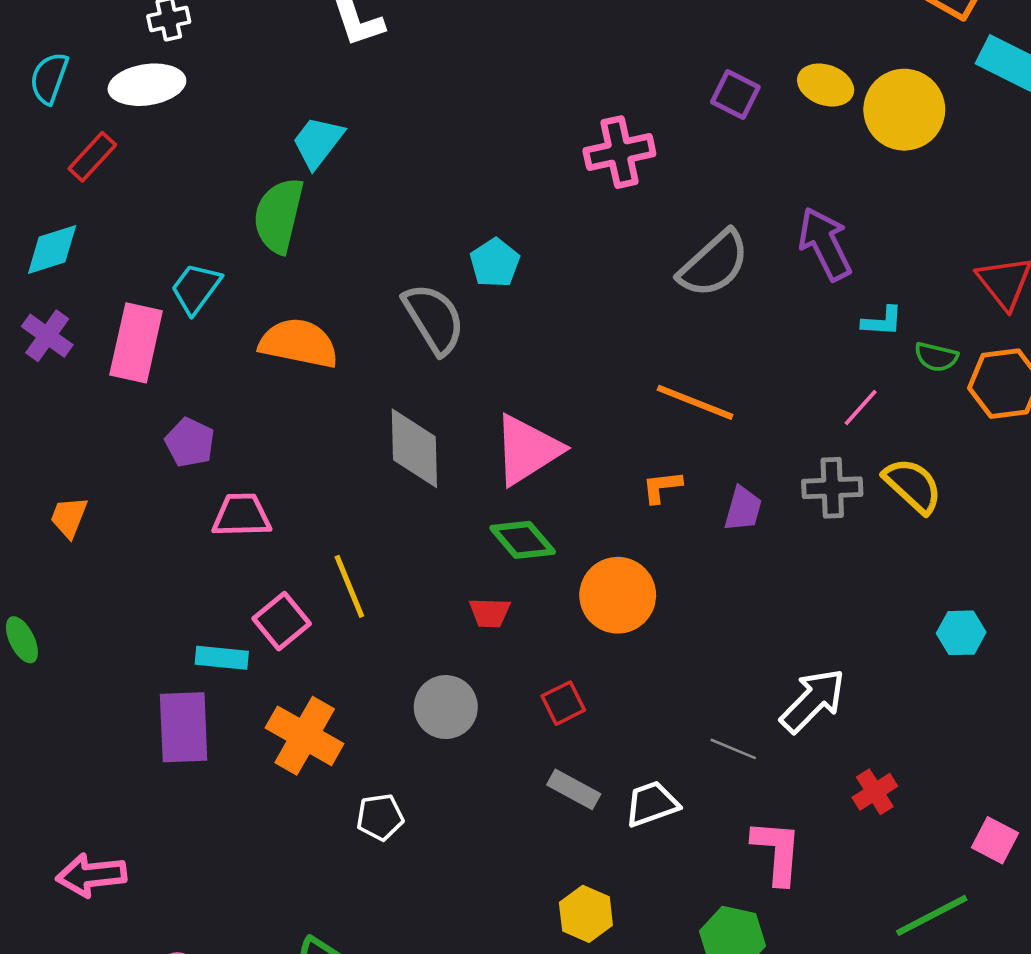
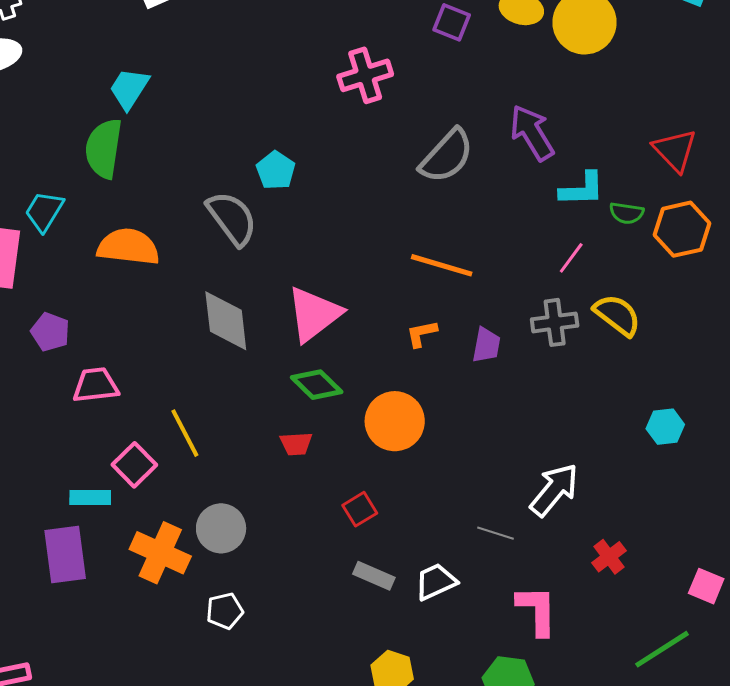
cyan L-shape: (882, 321) -> (582, 189), size x1.4
gray circle: (446, 707) -> (221, 528), moved

